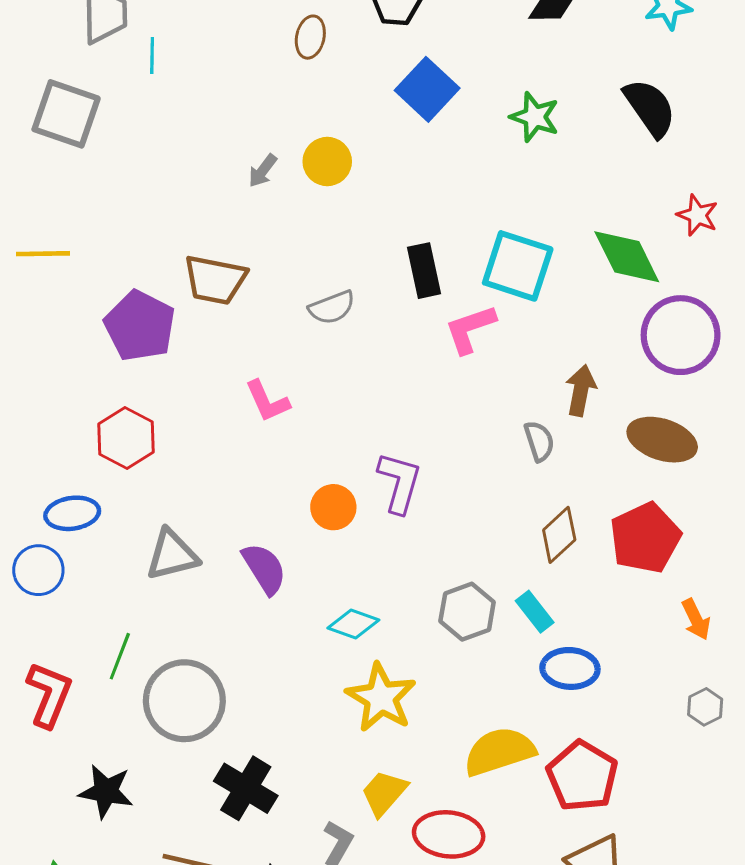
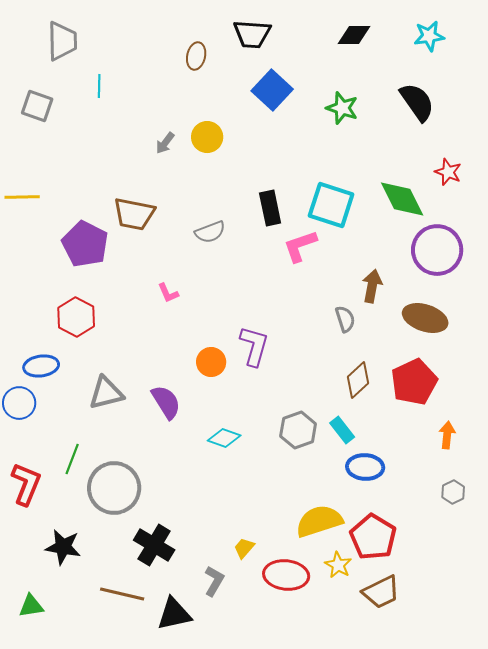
cyan line: (152, 55) -> (99, 86), moved
gray square: (66, 114) -> (37, 106), size x0.7
pink L-shape: (267, 401) -> (168, 293), size x0.7
orange arrow: (696, 619) -> (447, 435), turned -148
yellow star: (381, 698) -> (338, 565), moved, size x0.6
yellow trapezoid: (384, 793) -> (244, 548), size x0.7

